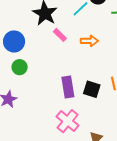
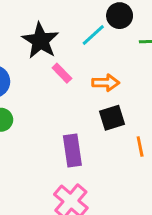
black square: (92, 89) -> (112, 118), moved, turned -36

